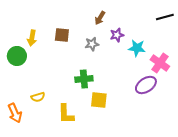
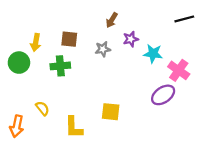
green cross: (84, 79) -> (60, 66), moved
yellow semicircle: (38, 97) -> (42, 108), turned -112
orange arrow: (15, 113) -> (17, 126), turned 36

